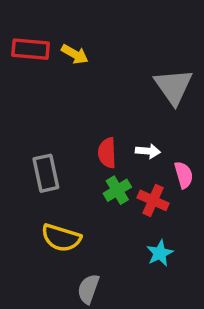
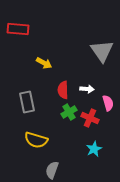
yellow arrow: (75, 54) -> (44, 63), moved

